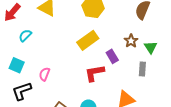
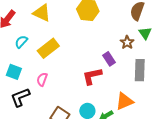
yellow rectangle: (88, 40) -> (48, 48), moved
green triangle: (151, 47) -> (145, 33), moved
gray rectangle: (142, 69) -> (140, 70), size x1.5

